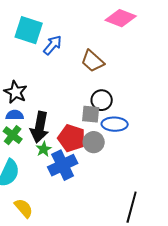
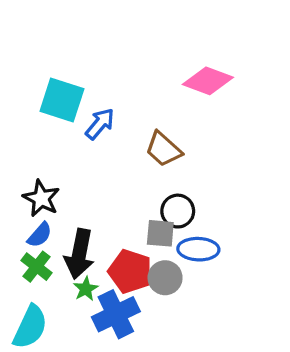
blue semicircle: (15, 115) -> (40, 235), turned 132

